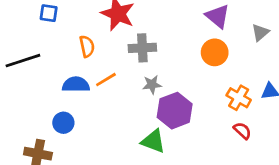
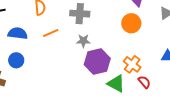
blue semicircle: (76, 84) -> (18, 33), moved
orange cross: (239, 98) -> (132, 64), moved
green triangle: (153, 141) -> (116, 84), moved

